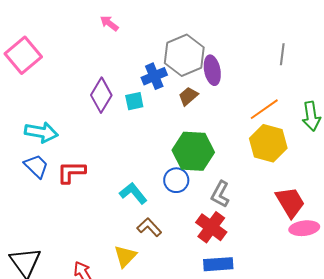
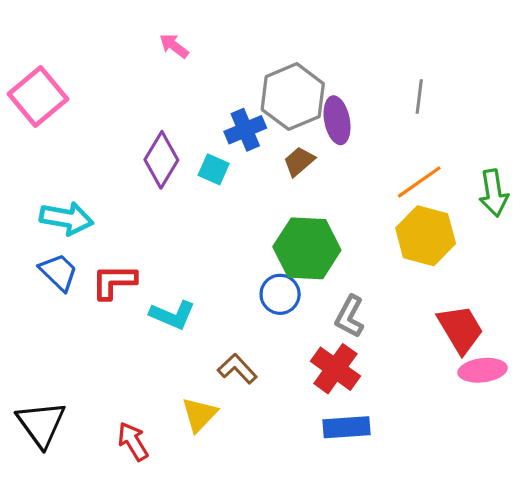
gray line: (282, 54) -> (419, 97), moved
cyan square: (134, 101) -> (214, 169), turned 36
cyan L-shape: (133, 193) -> (172, 315), moved, turned 152

